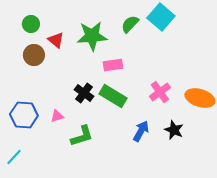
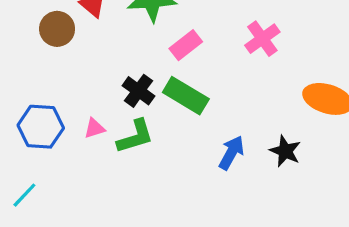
pink rectangle: (113, 65) -> (186, 45), turned -30
pink cross: (160, 92) -> (262, 39), moved
green L-shape: (82, 136) -> (135, 136), moved

